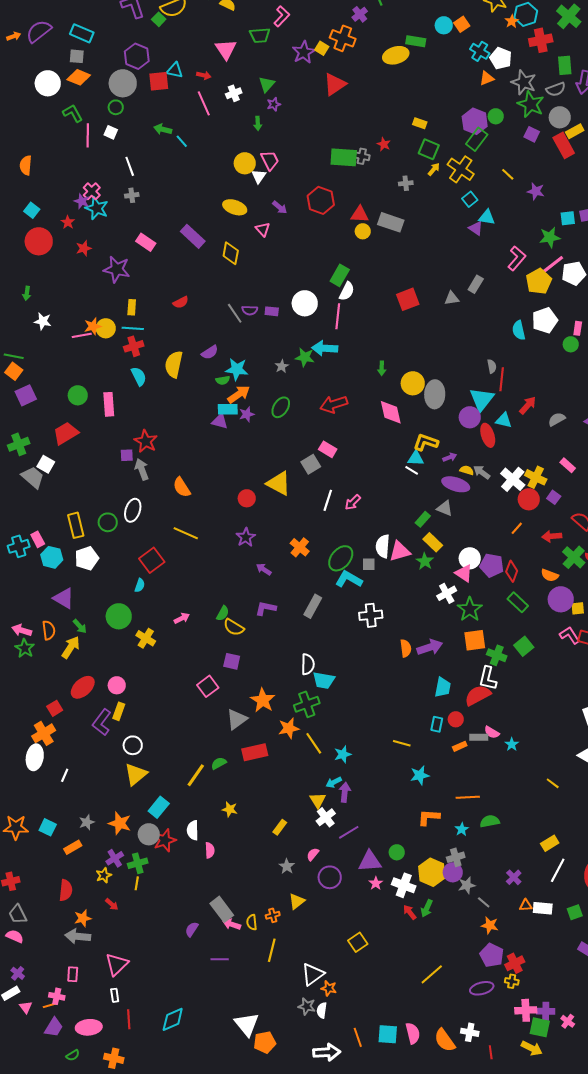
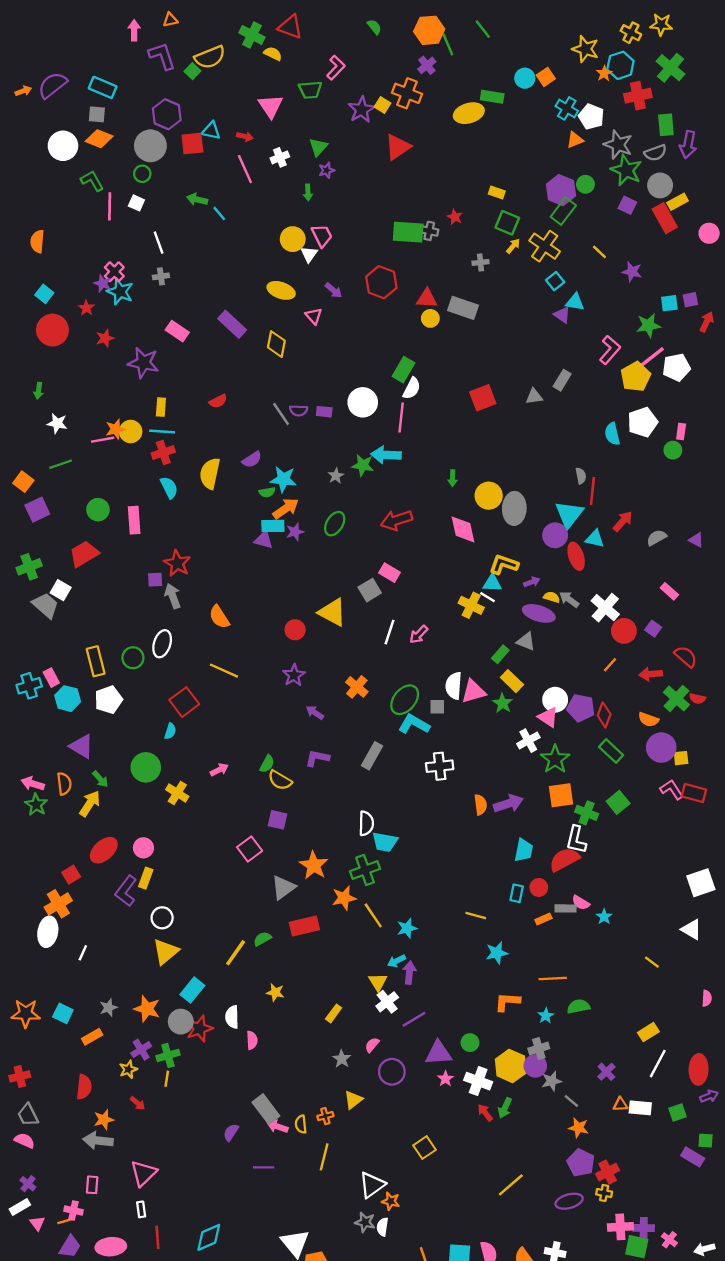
green line: (14, 356) -> (61, 464), moved, turned -30
yellow cross: (536, 477) -> (471, 605), moved

